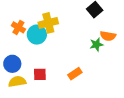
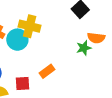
yellow cross: (48, 23) -> (30, 26), turned 30
orange rectangle: (75, 74) -> (47, 71), moved

